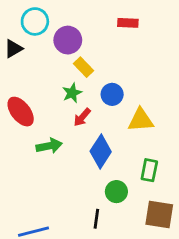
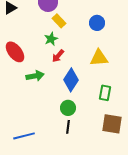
blue circle: (112, 94) -> (97, 23), moved
green circle: (116, 192) -> (68, 108), moved

